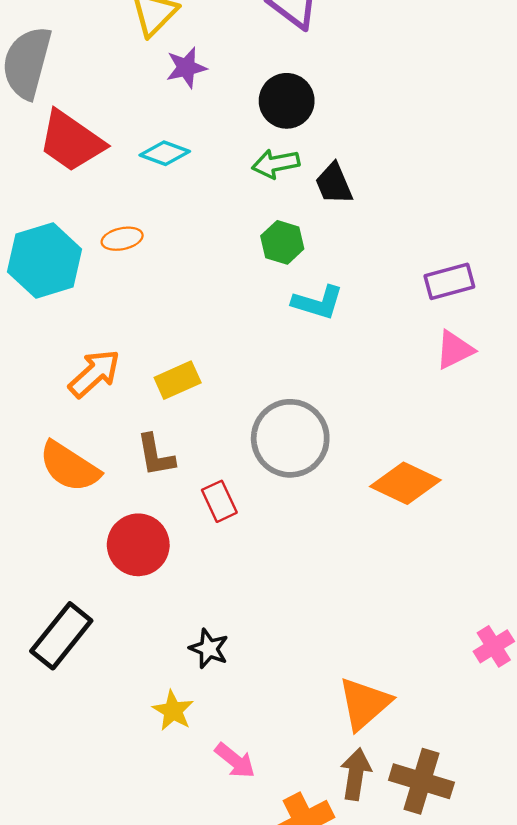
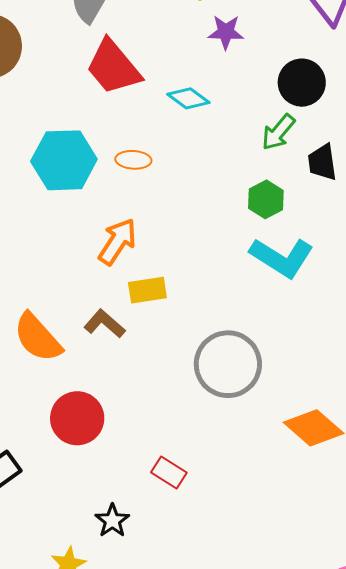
green arrow: (276, 164) -> (278, 132), turned -54
cyan L-shape: (318, 302) -> (282, 257), size x1.4
orange arrow: (94, 373) -> (117, 242), moved, turned -30
brown L-shape: (156, 455) -> (105, 324), moved, turned 126
red rectangle: (219, 501) -> (169, 472), moved, turned -48

